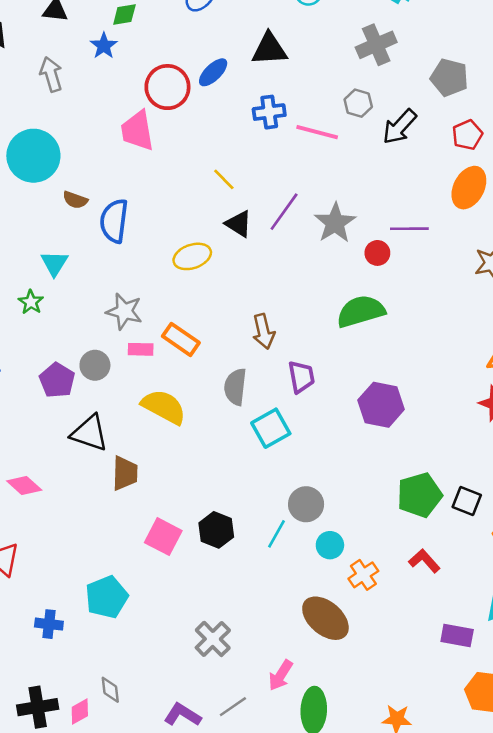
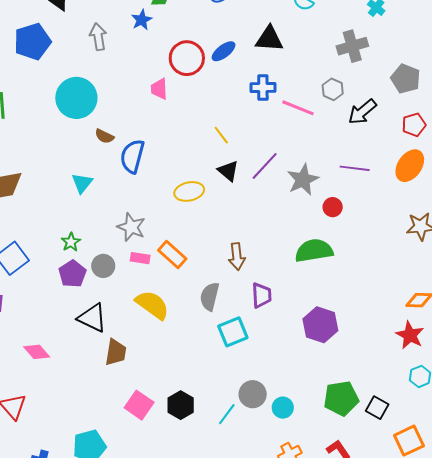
pink trapezoid: (137, 131) -> (159, 89), size x0.7
purple line: (409, 229) -> (355, 168), moved
green star: (31, 302) -> (71, 242), moved
cyan circle: (330, 545) -> (283, 408), moved

